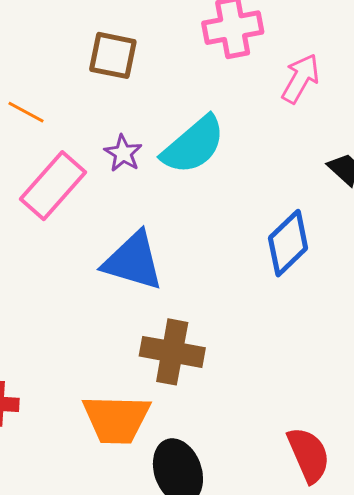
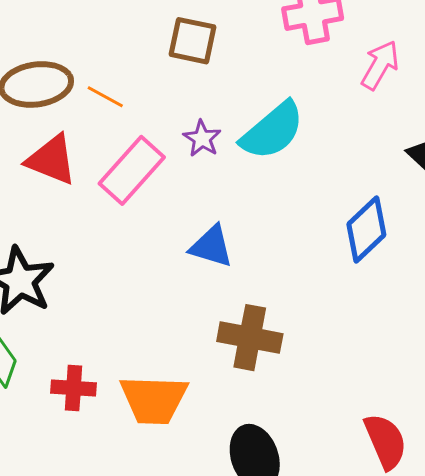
blue triangle: (133, 261) -> (211, 246), size x0.7
orange trapezoid: (116, 419) -> (154, 400), moved

